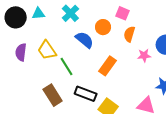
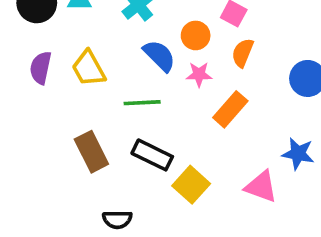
pink star: (144, 56) -> (199, 74), moved
orange rectangle: (108, 66) -> (230, 109), moved
green line: (66, 67) -> (142, 103), moved, turned -66

